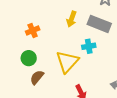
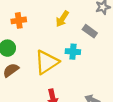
gray rectangle: (99, 24) -> (90, 31), size x0.6

